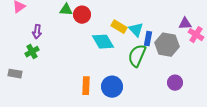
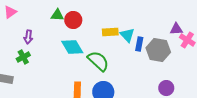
yellow rectangle: (119, 27) -> (110, 32), turned -35
cyan diamond: (103, 42) -> (72, 47), moved
green semicircle: (137, 56) -> (98, 61), moved, turned 110

